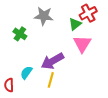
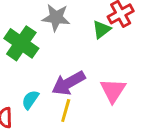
green cross: (20, 34) -> (21, 43), size x1.6
pink triangle: (82, 44) -> (113, 90), moved

